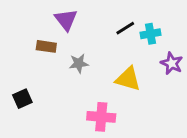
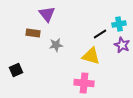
black line: (125, 28) -> (100, 34), moved
cyan cross: (151, 34) -> (119, 24), moved
pink cross: (101, 117) -> (84, 83), moved

